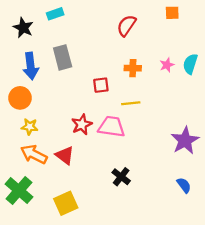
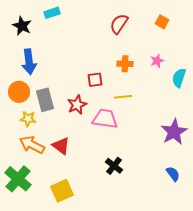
orange square: (172, 13) -> (162, 22), moved, turned 32
gray rectangle: (63, 57) -> (45, 100), moved
cyan semicircle: (190, 64) -> (179, 78), moved
red star: (82, 125) -> (77, 105), moved

